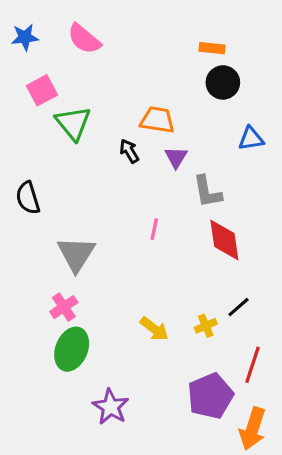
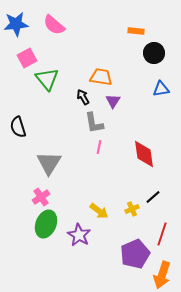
blue star: (25, 37) -> (16, 24), size x1.4
black circle: (223, 82) -> (154, 53), moved
gray L-shape: (207, 192) -> (94, 123), moved
purple star: (111, 407) -> (79, 235), moved

